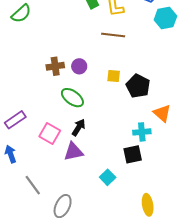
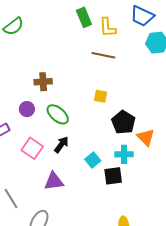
purple circle: (79, 66) -> (27, 109), moved
black pentagon: (138, 86) -> (123, 122), moved
purple triangle: (74, 152) -> (54, 181), moved
cyan square: (108, 177) -> (93, 160), moved

